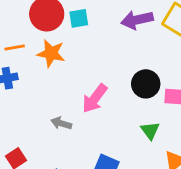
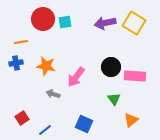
orange star: (51, 53) -> (46, 66), moved

